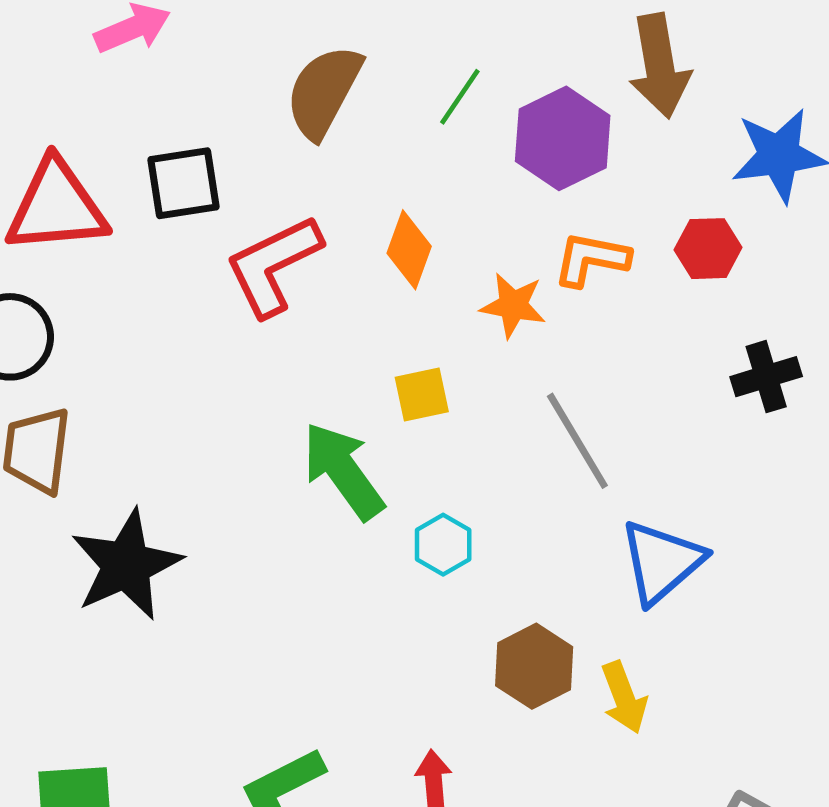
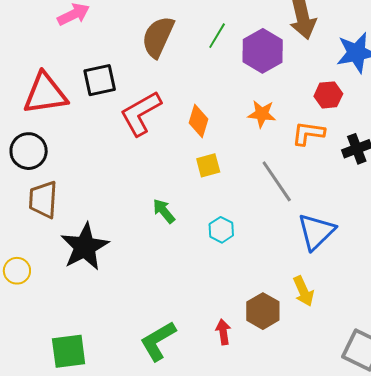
orange diamond: (409, 250) -> (198, 121), moved
orange L-shape: (591, 259) -> (308, 133), moved
orange star: (513, 305) -> (262, 114), moved
green arrow: (343, 471) -> (164, 211), moved, size x0.6
brown hexagon: (534, 666) -> (263, 311), moved

